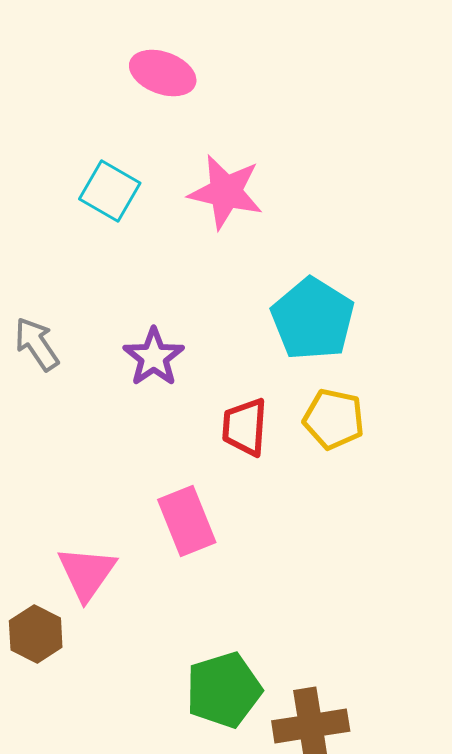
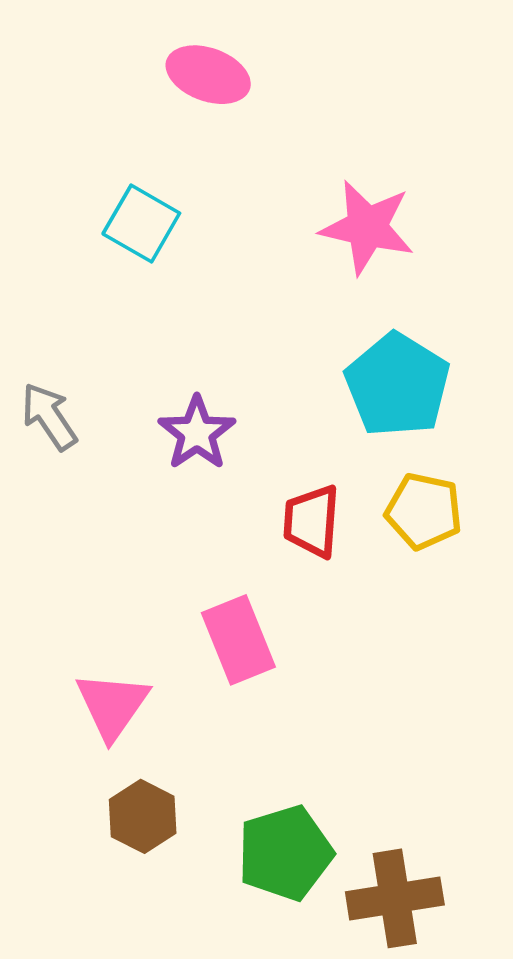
pink star: (226, 192) -> (367, 227), moved
brown hexagon: (36, 634) -> (143, 816), moved

